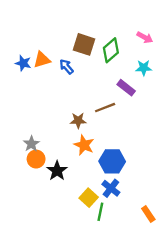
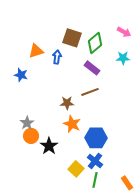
blue star: (23, 63) -> (21, 75), moved
blue arrow: (66, 67) -> (57, 57), turned 48
purple rectangle: (126, 88) -> (92, 68), moved
green line: (100, 212) -> (95, 180), moved

